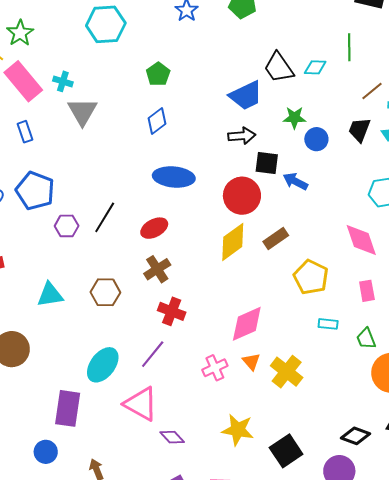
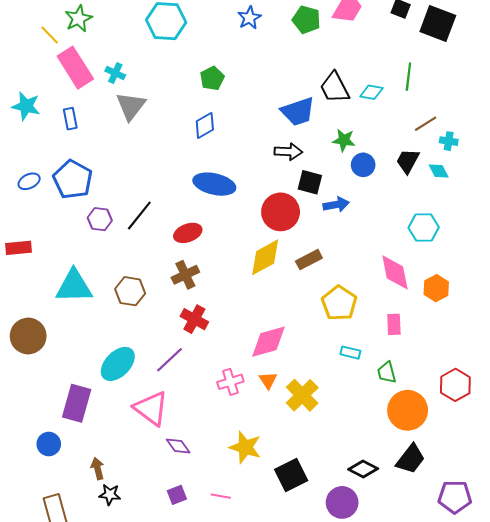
blue arrow: (295, 181) -> (336, 205), turned 135
cyan triangle: (50, 295) -> (74, 286), size x1.4

